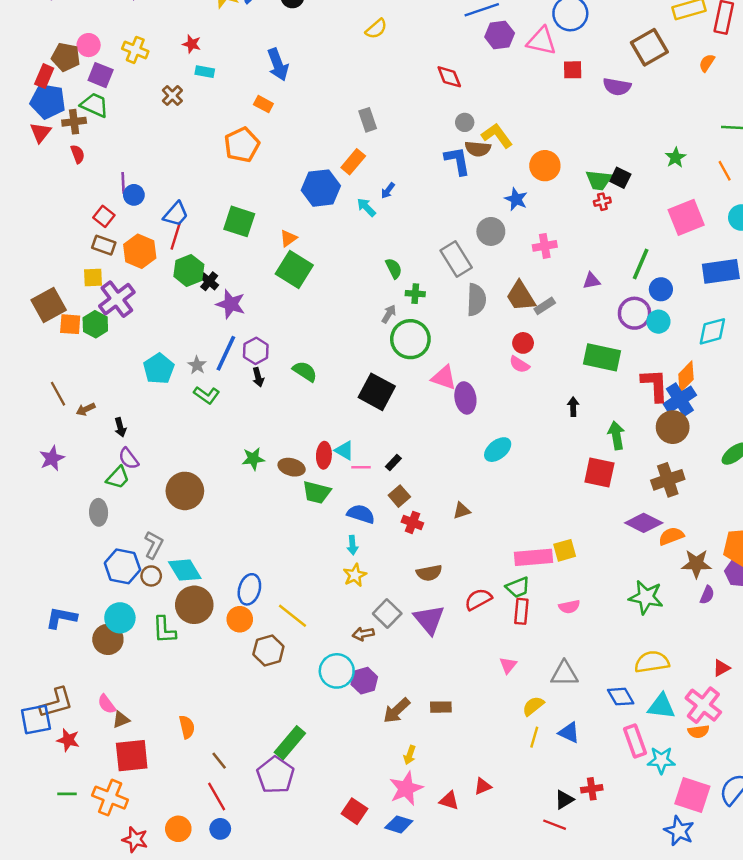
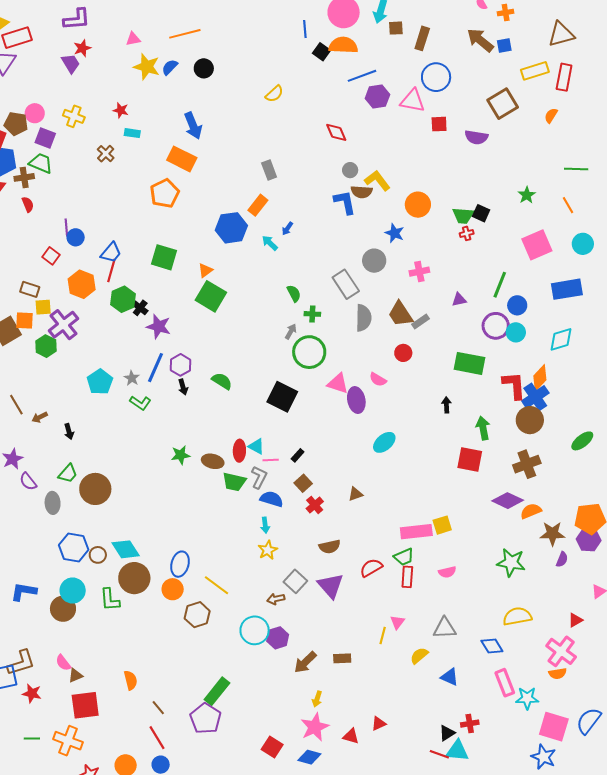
orange rectangle: (263, 104) -> (182, 159), size x1.8
brown rectangle: (104, 245) -> (30, 289), moved
orange square: (70, 324) -> (24, 321), moved
pink semicircle: (519, 365) -> (378, 380), moved
purple semicircle: (129, 458) -> (28, 481), moved
brown circle: (185, 491) -> (95, 489), moved
red cross: (412, 522) -> (315, 505), turned 30
gray L-shape: (154, 545) -> (259, 477), moved
cyan triangle: (661, 706) -> (457, 751), moved
yellow line: (534, 737) -> (383, 635), moved

